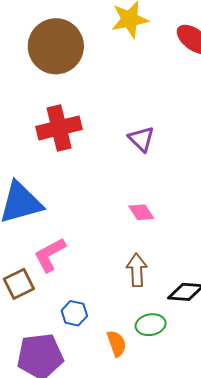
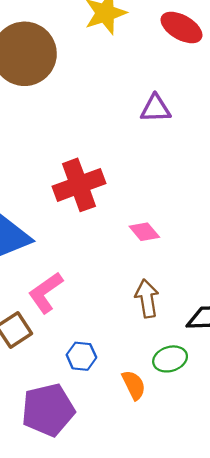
red cross: (59, 128) -> (79, 185), moved
purple triangle: (141, 139) -> (156, 109), moved, turned -40

